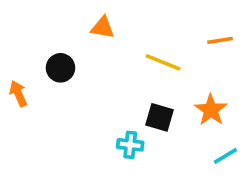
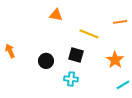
black circle: (61, 68) -> (46, 61), moved
black square: (159, 117) -> (76, 55), moved

